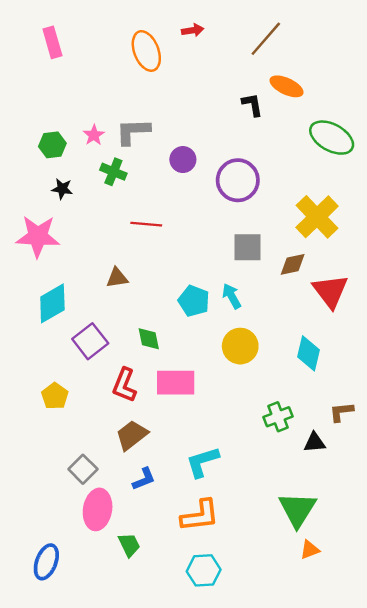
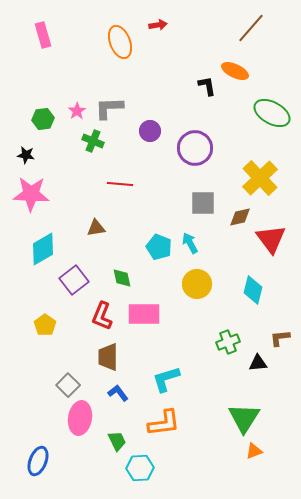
brown line: (266, 39) -> (251, 28), moved
black star: (62, 189) -> (26, 155), moved
brown trapezoid: (132, 435) -> (108, 357), turned -52
blue L-shape: (144, 479) -> (118, 393), turned -105
green trapezoid: (129, 545) -> (117, 441), moved
cyan hexagon: (204, 570) -> (140, 468), moved

